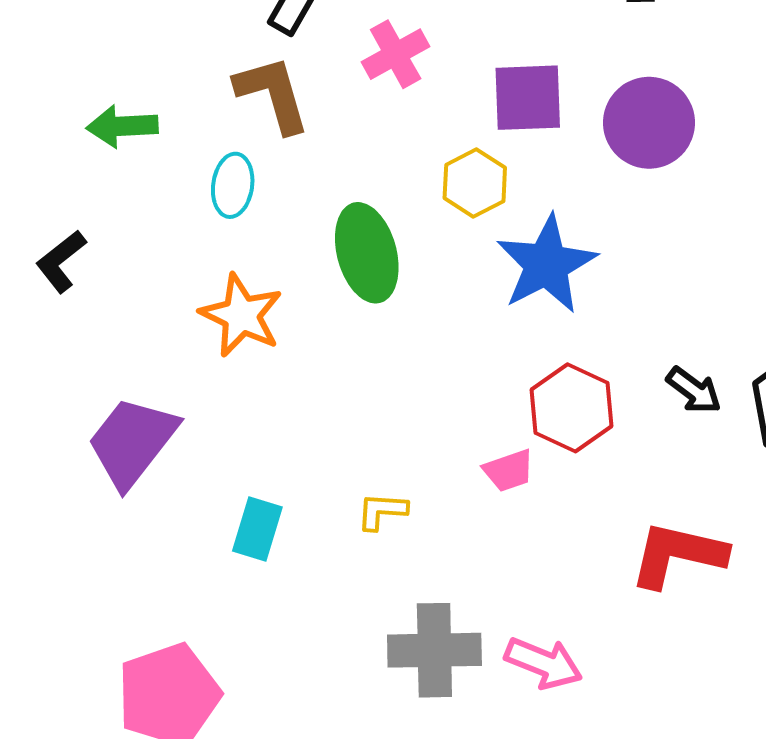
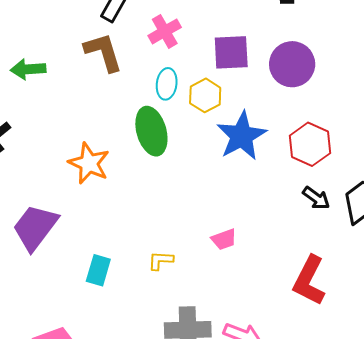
cyan ellipse: (233, 185) -> (167, 84), moved
red hexagon: (571, 408) -> (310, 144), moved
red L-shape: (678, 555) -> (309, 280), turned -75

